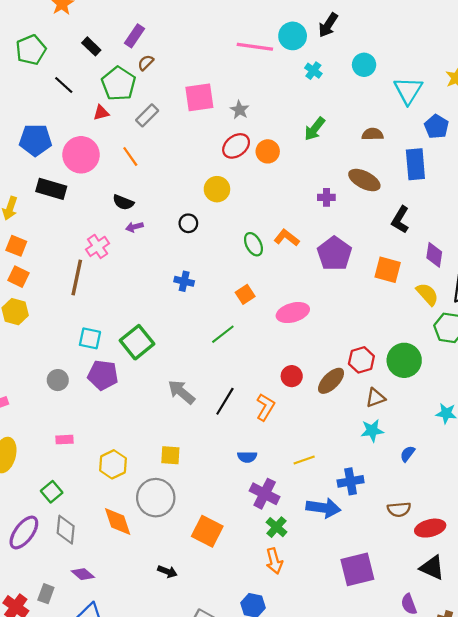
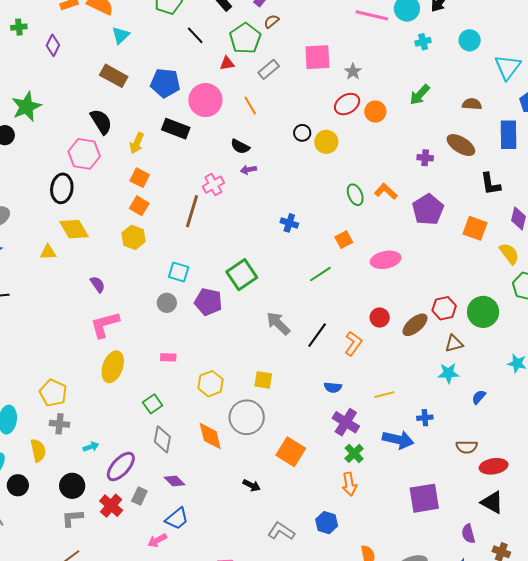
cyan cross: (313, 71) -> (423, 42), turned 35
black L-shape: (400, 220) -> (490, 184), turned -45
black circle: (188, 223) -> (302, 133), moved
cyan square: (90, 338) -> (179, 272), moved
blue cross: (351, 481) -> (425, 418), size x0.7
purple ellipse: (24, 533) -> (121, 466), moved

